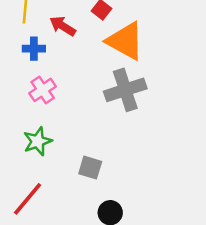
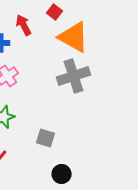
red arrow: (63, 26) -> (24, 25), turned 30

